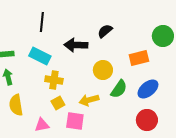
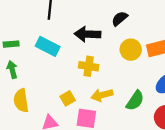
yellow circle: (103, 70) -> (131, 50), moved
yellow cross: (54, 80) -> (89, 66), moved
green semicircle: (119, 89) -> (135, 101), moved

